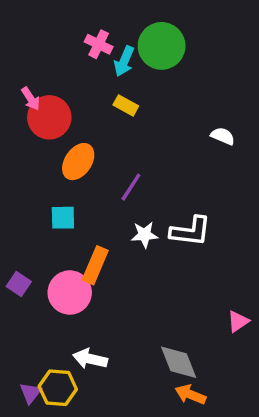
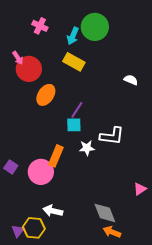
pink cross: (99, 44) -> (40, 26), moved
yellow rectangle: (126, 105) -> (74, 62), size x1.5
cyan square: (63, 218) -> (74, 125), moved
white star: (145, 235) -> (87, 148), moved

